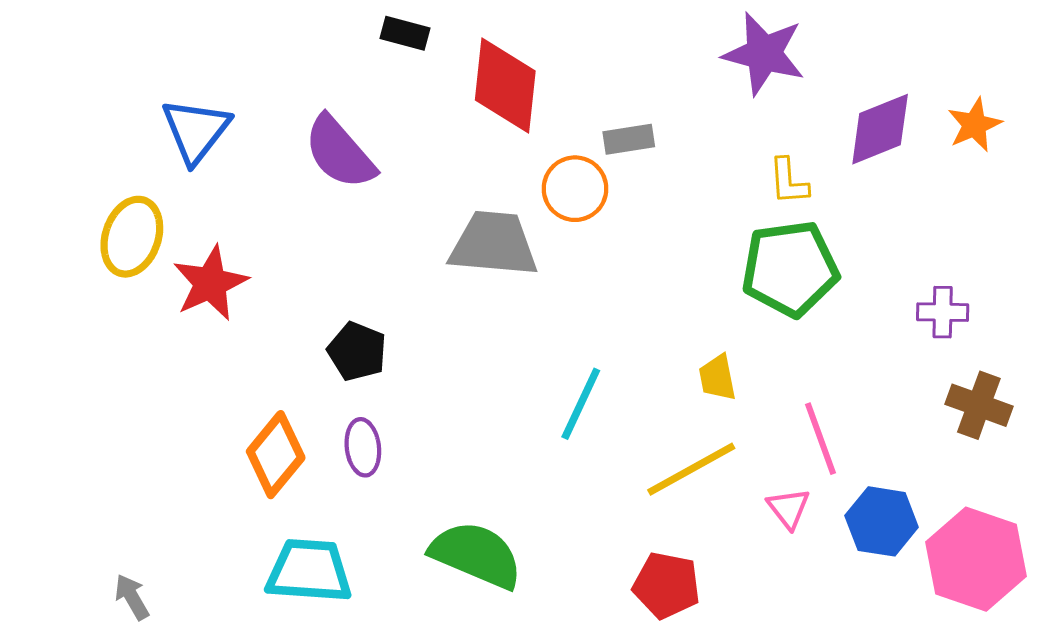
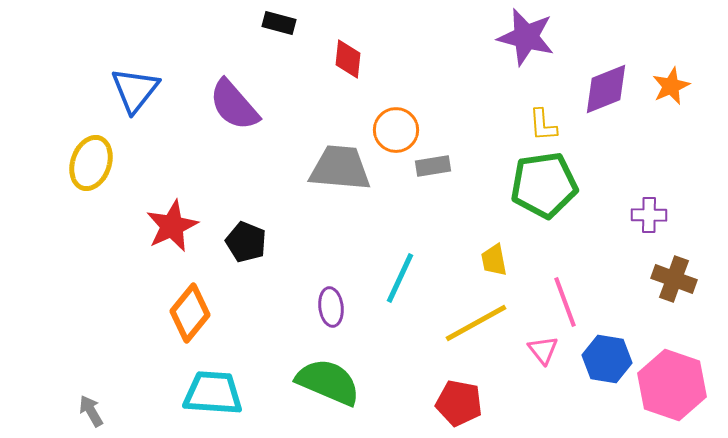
red diamond: (505, 86) -> (348, 59), size x0.6
gray rectangle: (629, 139) -> (433, 166), moved
red star: (210, 283) -> (172, 226), moved
purple ellipse: (363, 447) -> (331, 307), moved

